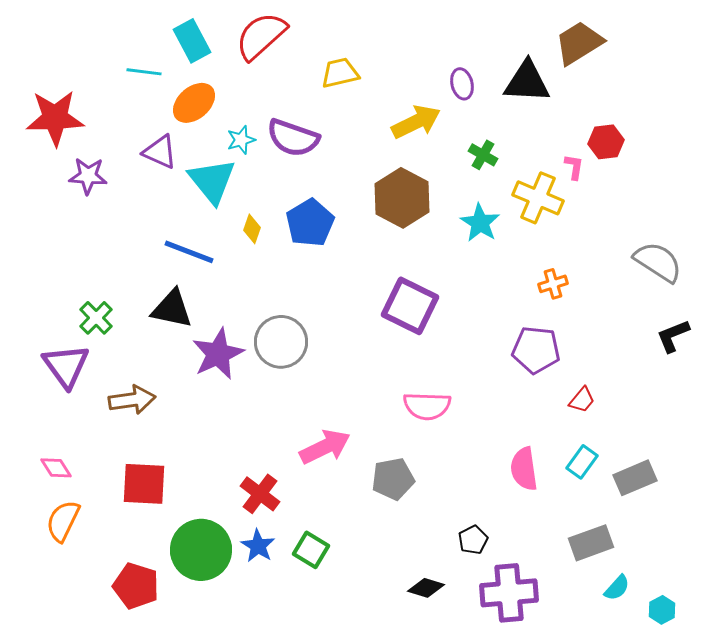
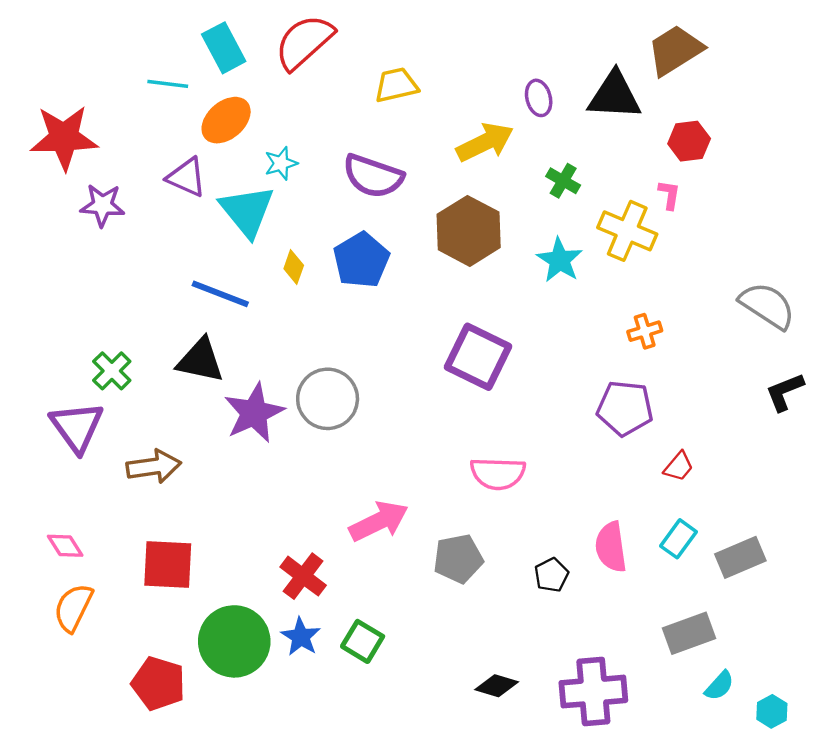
purple semicircle: (293, 138) -> (373, 176), moved
red hexagon: (606, 142) -> (689, 141), moved
black pentagon: (473, 540) -> (551, 575), moved

